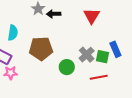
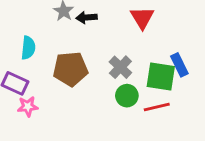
gray cross: (87, 55) -> (120, 67), moved
green square: (102, 57) -> (161, 76), size x1.5
green circle: (67, 67) -> (127, 96), moved

